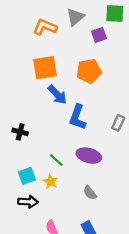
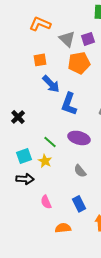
gray triangle: (75, 17) -> (67, 39), moved, turned -36
purple square: (99, 35) -> (88, 39), moved
orange square: (45, 68) -> (40, 60), size x0.6
black cross: (20, 132) -> (18, 117), turned 32

